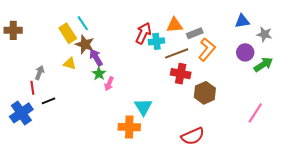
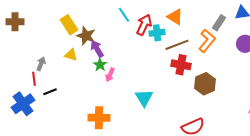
cyan line: (83, 23) -> (124, 15), moved
orange triangle: (175, 25) -> (175, 17), turned 36
gray rectangle: (195, 33) -> (219, 23), moved, turned -35
orange cross: (129, 127) -> (99, 118), moved

